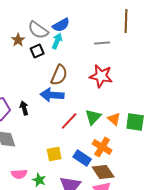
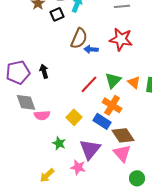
blue arrow: (52, 95) -> (91, 49), moved, size x0.6
orange cross: (102, 147) -> (112, 105), moved
yellow square: (54, 154) -> (74, 117), turned -35
pink semicircle: (19, 174) -> (42, 115), moved

